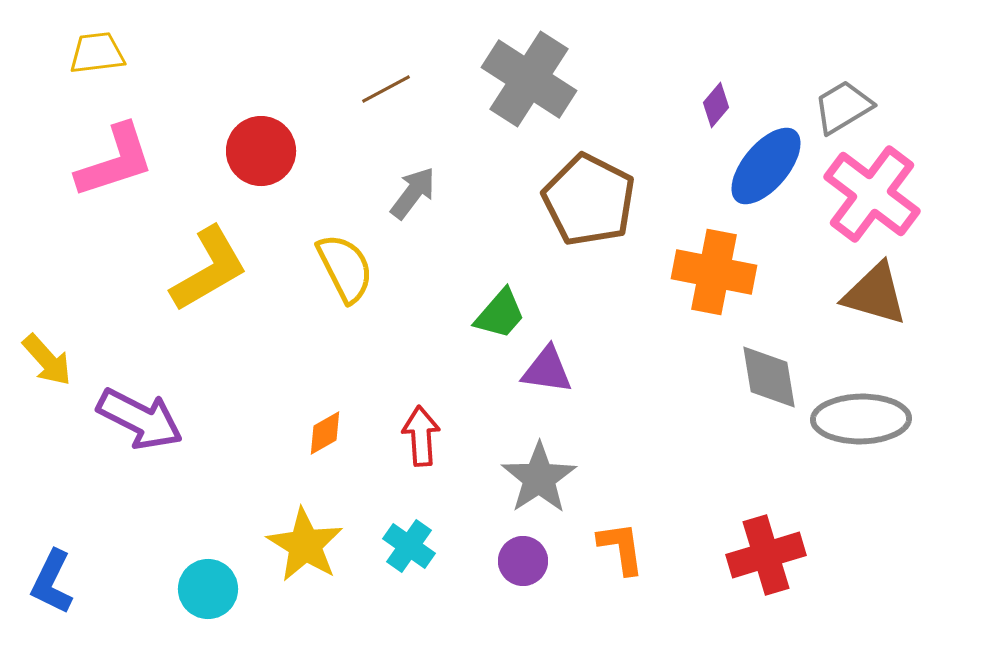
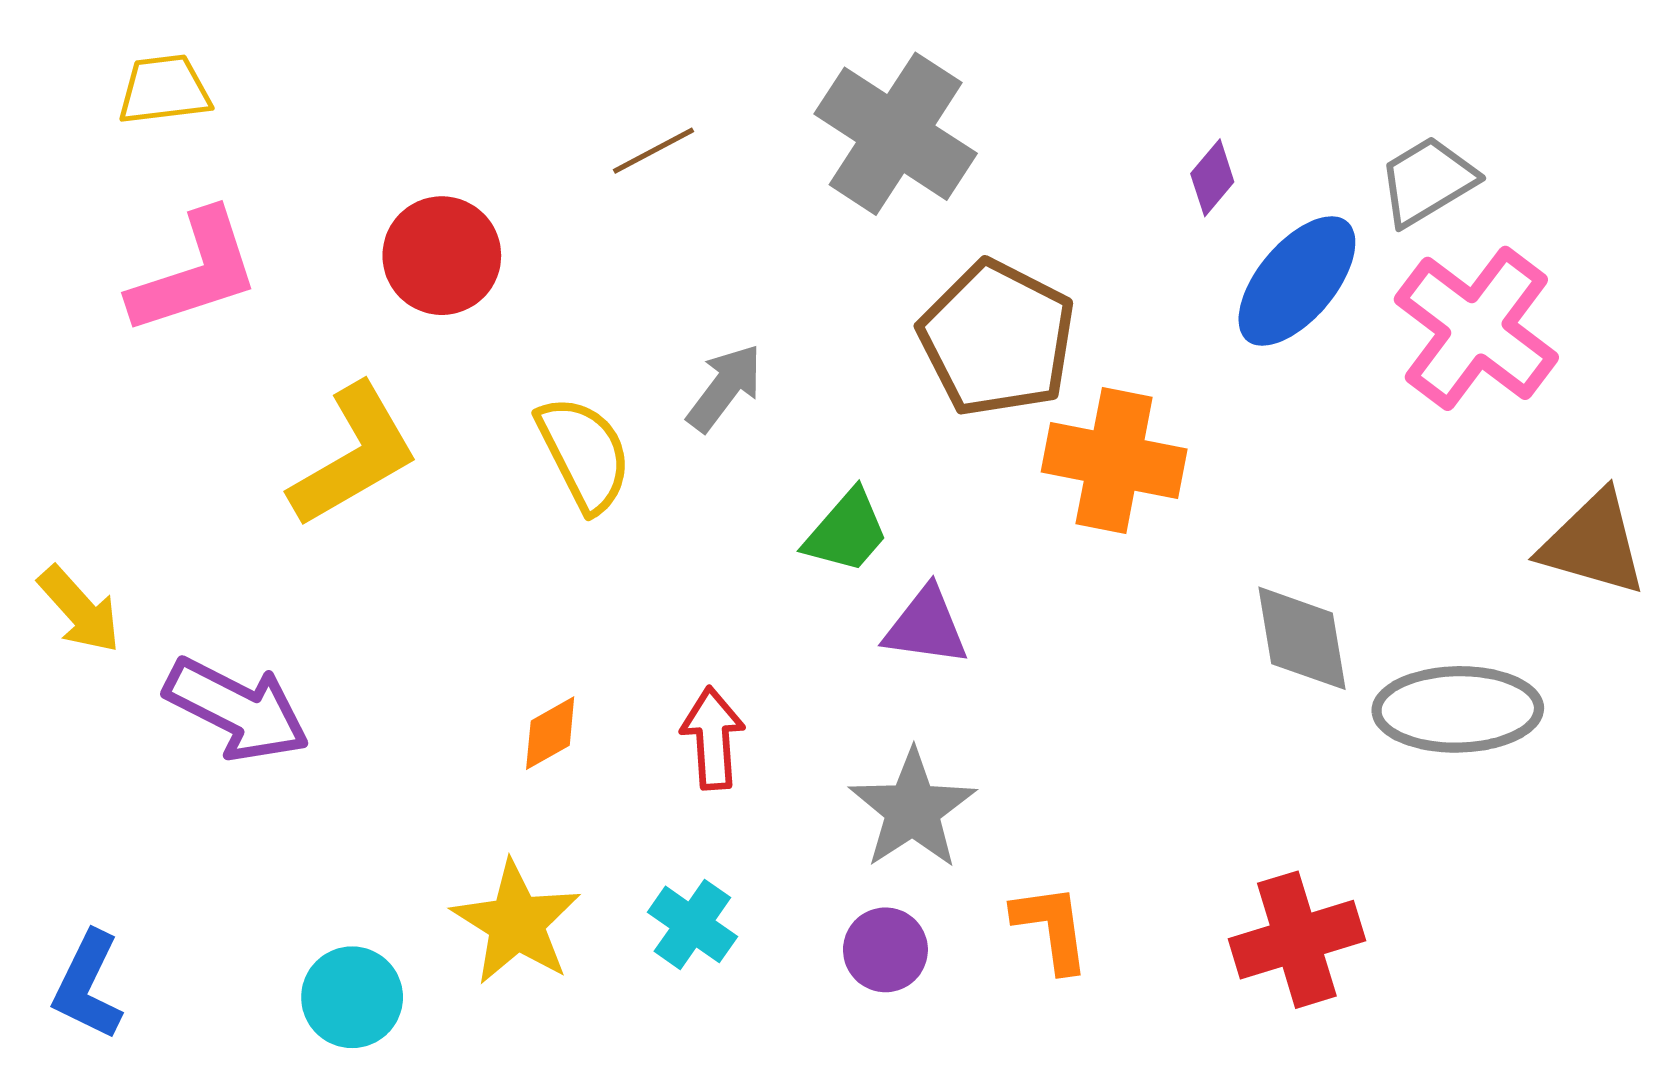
gray arrow: (413, 193) -> (725, 388), moved
orange cross: (714, 272) -> (1114, 460), moved
brown triangle: (875, 294) -> (1593, 543), moved

